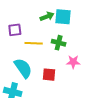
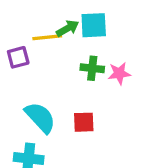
yellow line: (34, 43) -> (47, 37), moved
pink star: (73, 62) -> (119, 73), moved

